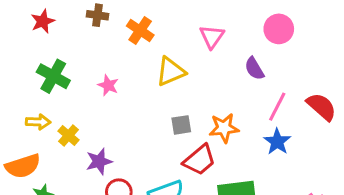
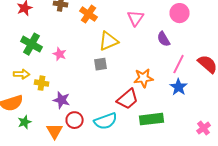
pink star: (108, 85) -> (60, 54), moved
gray square: (181, 125) -> (101, 64), moved
yellow cross: (69, 136) -> (42, 83), turned -32
purple star: (99, 161) -> (62, 100), turned 30

